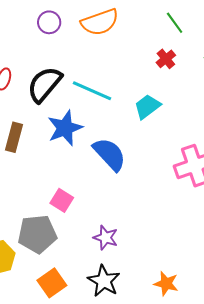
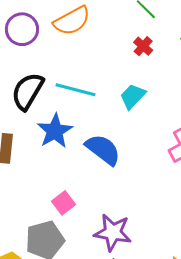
purple circle: (49, 22) -> (22, 29), size x1.4
pink square: (62, 200) -> (64, 203), turned 30
purple star: (106, 238) -> (113, 232), size x1.5

